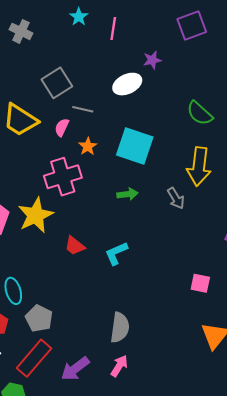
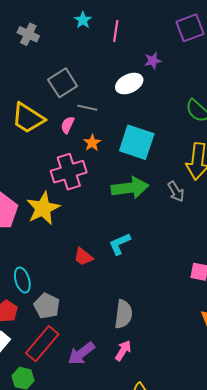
green arrow: (127, 194) -> (130, 188), size x1.8
red trapezoid: (75, 246) -> (83, 257), moved

